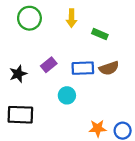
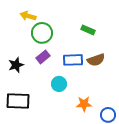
green circle: (29, 18) -> (42, 33), moved
yellow arrow: (71, 18) -> (28, 16), moved, turned 105
orange star: (98, 128) -> (84, 104), moved

